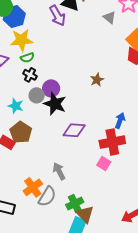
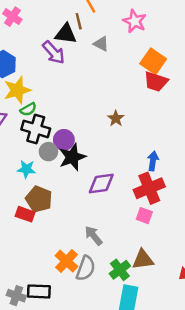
gray triangle: (109, 18) -> (101, 44), moved
black cross: (30, 75) -> (36, 129), size x1.6
black star: (55, 104) -> (72, 157), turned -30
brown triangle: (85, 214) -> (143, 259), moved, turned -42

